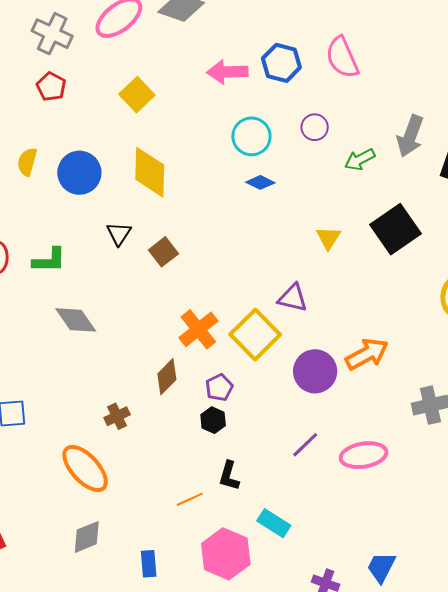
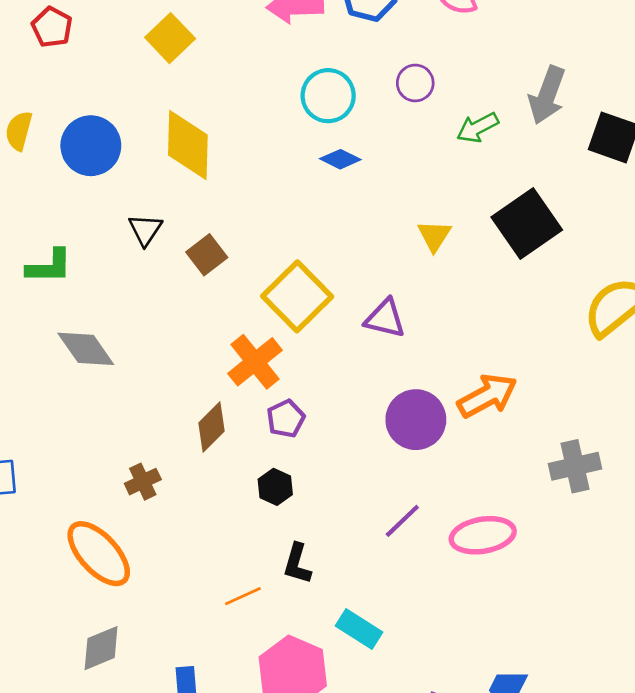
yellow square: (255, 335) -> (297, 296), moved
purple pentagon: (219, 388) -> (286, 419), moved

